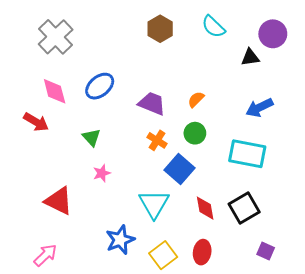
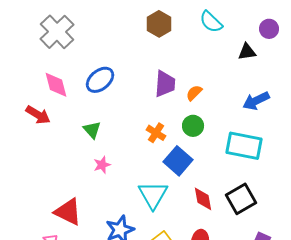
purple circle: (273, 34) -> (269, 29), size x0.7
purple trapezoid: (152, 103) -> (165, 84), moved, turned 72
red triangle: (59, 201) -> (68, 212), moved

